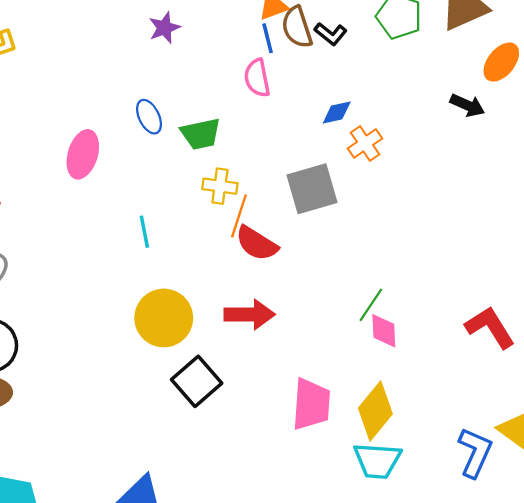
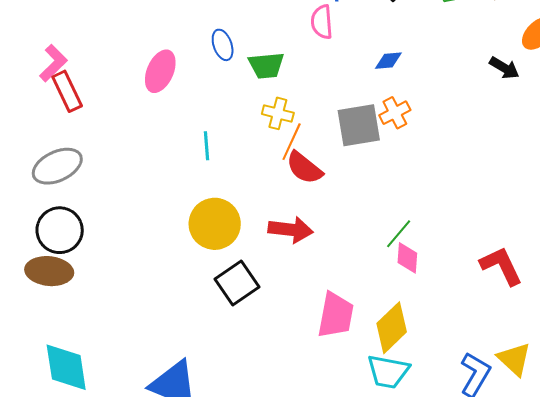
orange cross: (365, 143) -> (395, 113), moved

